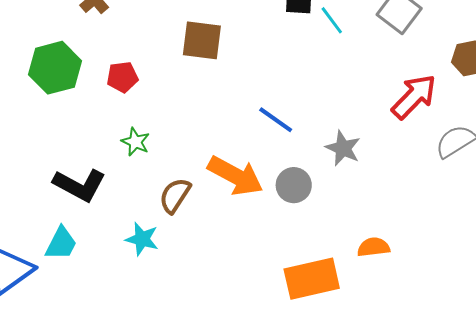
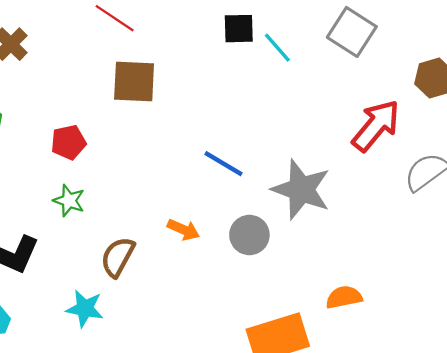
red pentagon: (122, 77) -> (68, 142), moved
gray star: (343, 148) -> (301, 189), size x1.5
orange arrow: (235, 176) -> (183, 230), size x0.5

